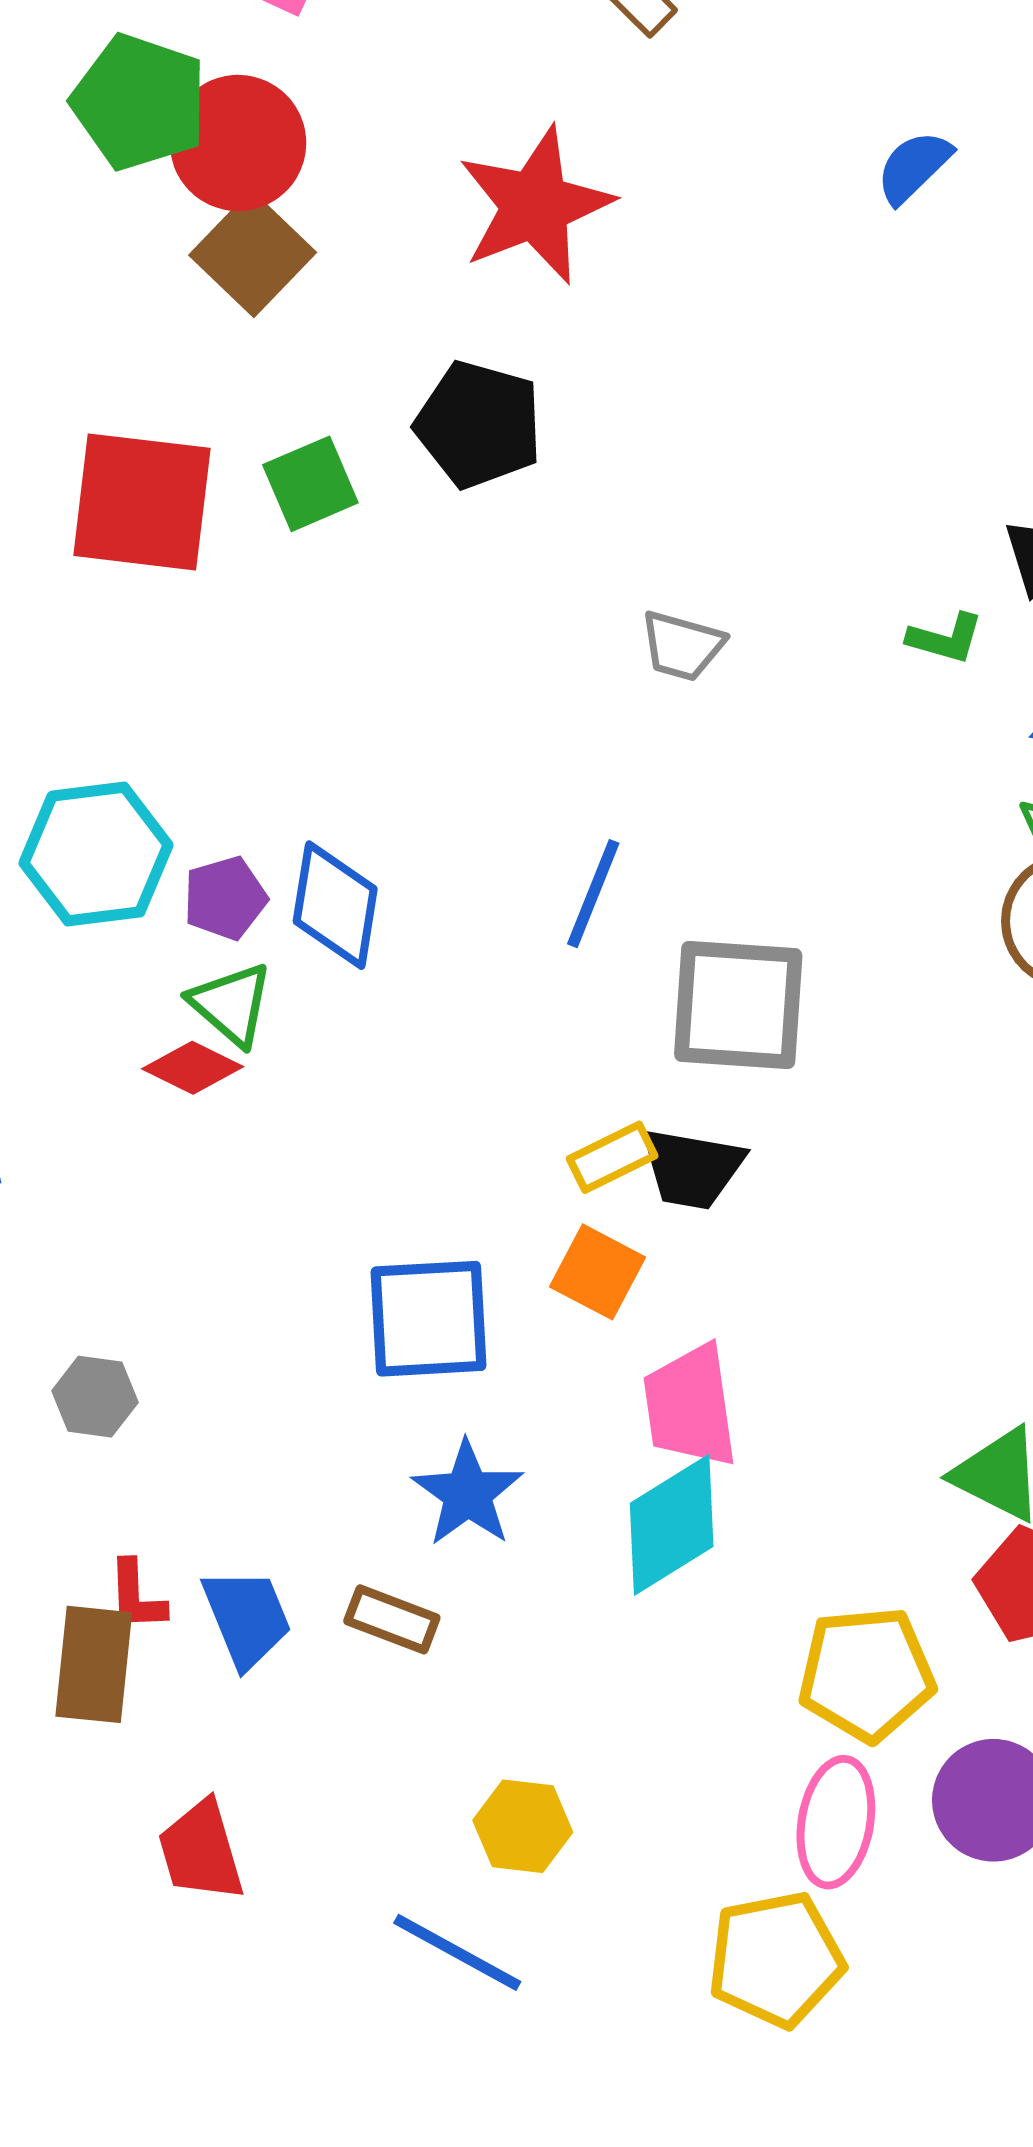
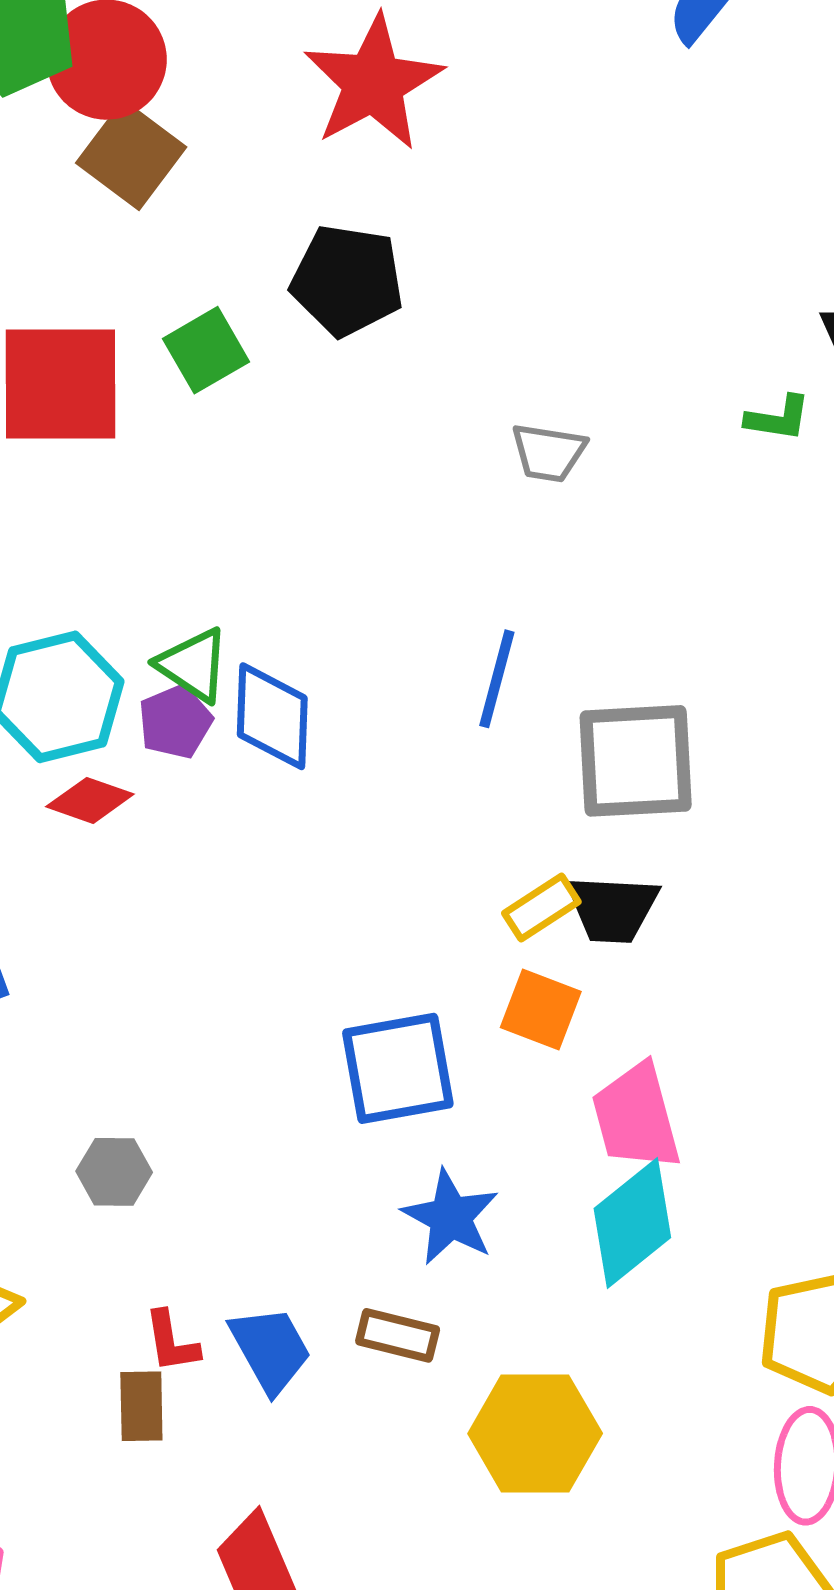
green triangle: (231, 1004) -> (193, 665), moved
red diamond: (193, 1068) -> (90, 800), moved
brown rectangle: (94, 1664) -> (141, 1406), size x0.7
yellow hexagon: (523, 1826) -> (535, 1433), moved, size x1.5

